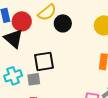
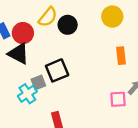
gray square: (34, 79) -> (38, 83), moved

